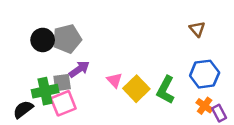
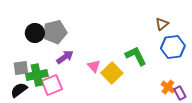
brown triangle: (197, 29) -> (162, 24), turned 32
blue hexagon: (205, 74) -> (173, 47), moved
gray square: (62, 83) -> (21, 68), moved
green L-shape: (166, 90) -> (136, 56), moved, turned 125

